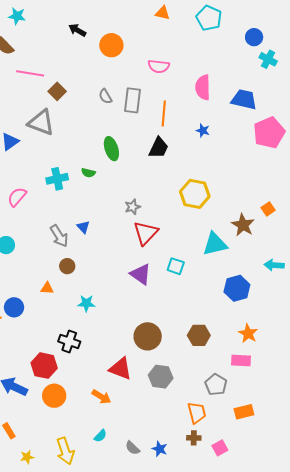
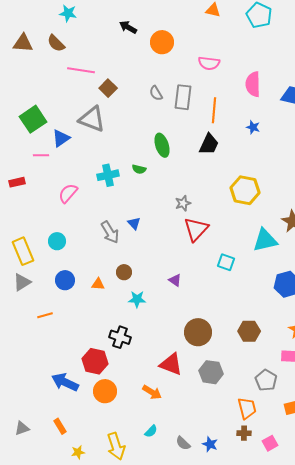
brown circle: (67, 266) -> (124, 272), moved
purple triangle: (141, 274) -> (175, 280), moved, size x0.6
blue circle: (14, 307) -> (65, 280), moved

